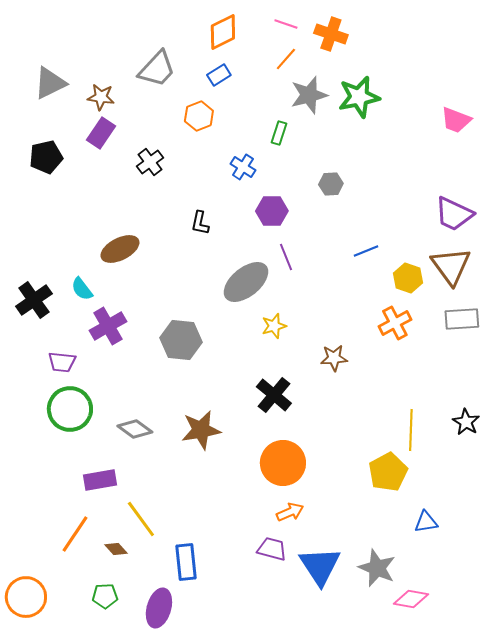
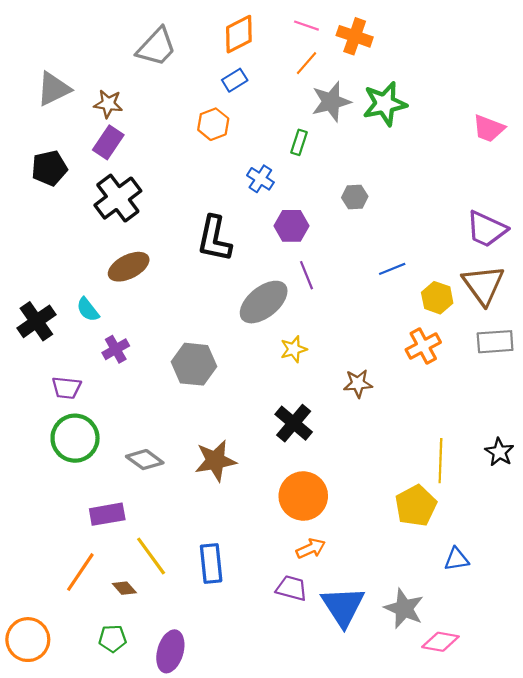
gray trapezoid: (157, 69) -> (156, 47), moved
black cross: (150, 162) -> (118, 198), moved, size x1.6
black L-shape: (200, 223) -> (214, 239), size x1.8
purple cross: (108, 326) -> (116, 349), size x0.7
blue rectangle: (186, 562) -> (211, 564), moved

